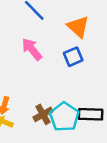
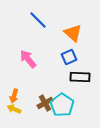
pink arrow: (32, 49) -> (28, 59), moved
black rectangle: (91, 114) -> (80, 77), moved

